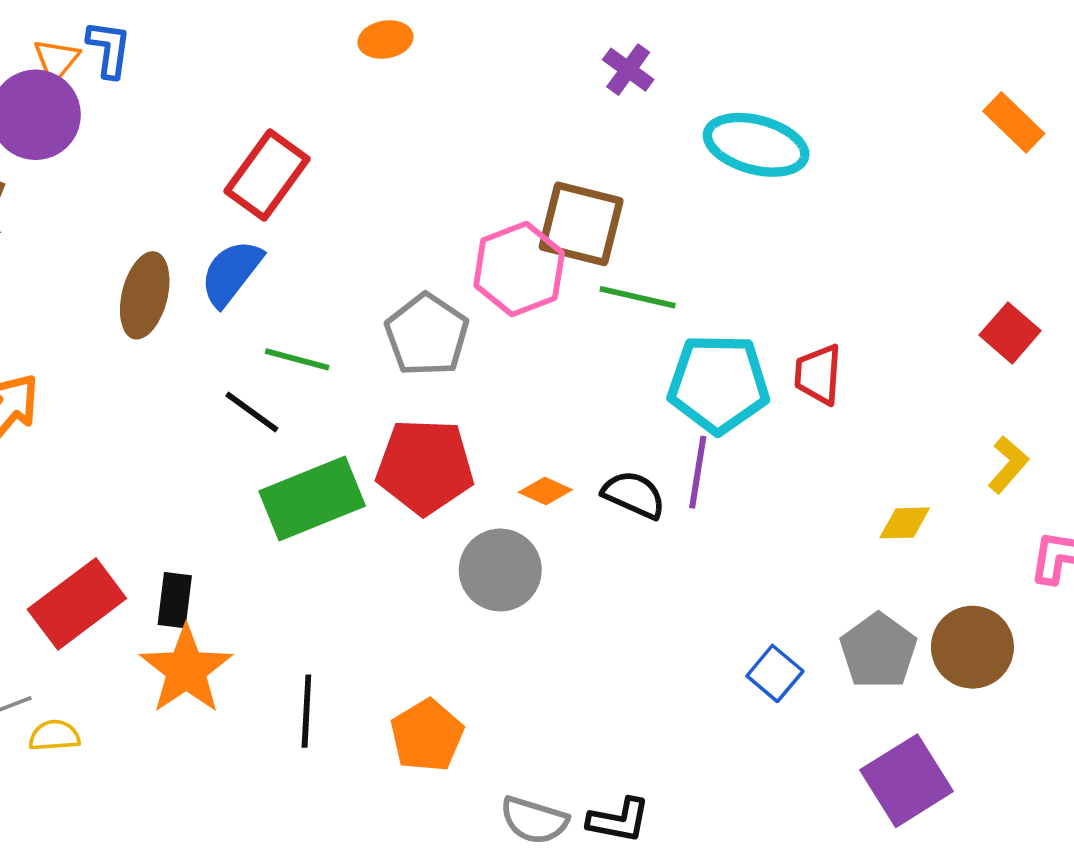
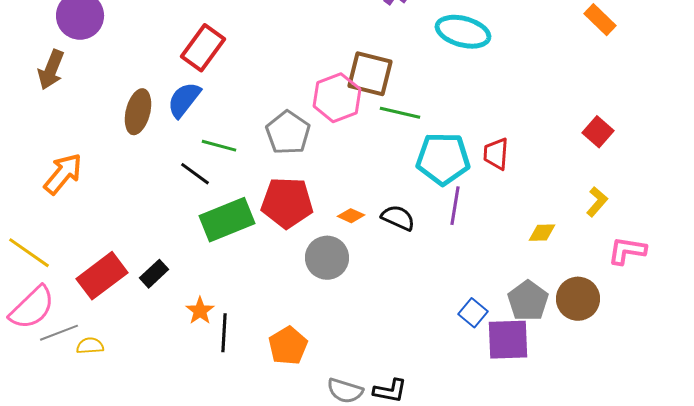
purple line: (698, 472) -> (455, 206), moved
black rectangle: (175, 600) -> (154, 274), turned 40
orange star: (186, 670) -> (200, 311), moved, size x0.6
purple square: (907, 781) -> (508, 340), moved, turned 30

